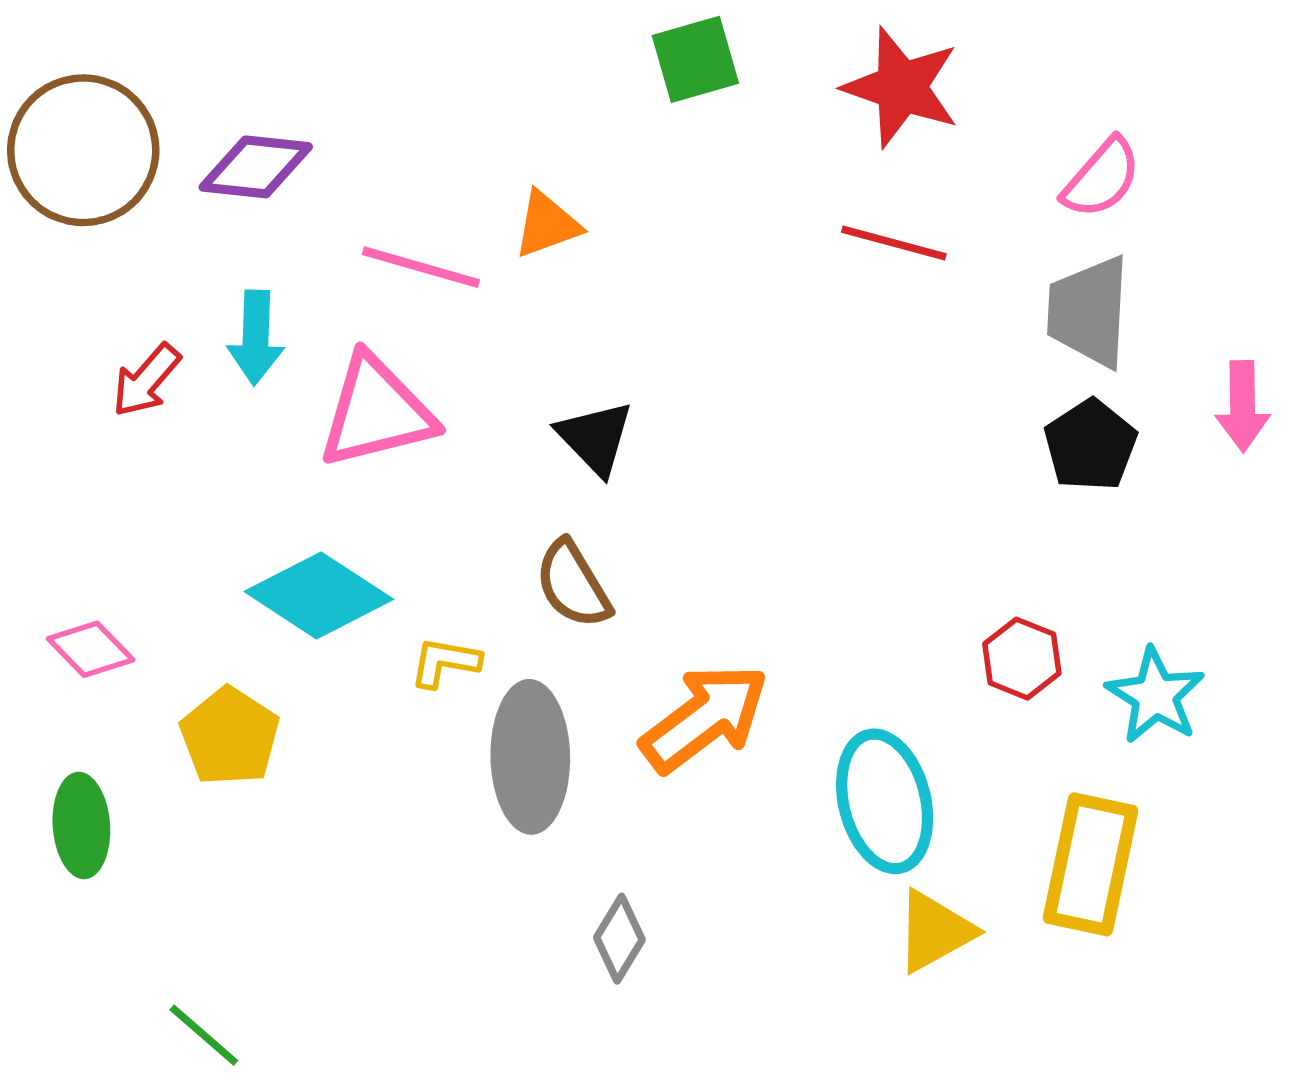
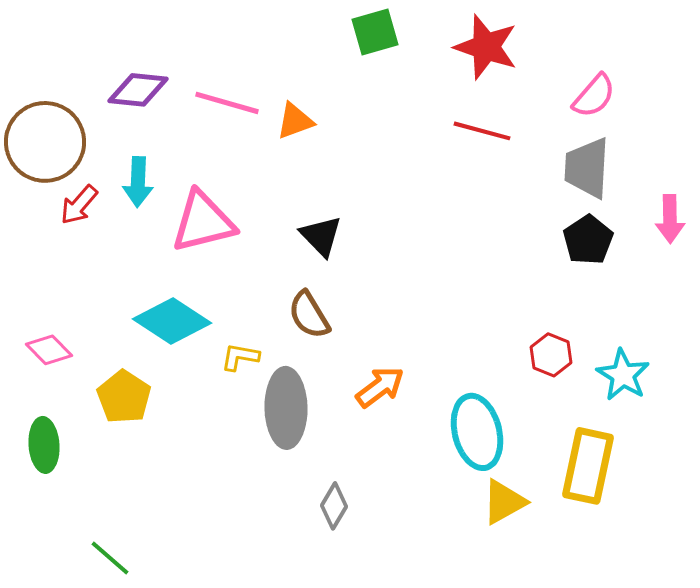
brown circle: (83, 150) -> (45, 142), moved
pink line: (421, 267) -> (227, 103), moved
orange arrow: (705, 718) -> (380, 387), size x0.7

